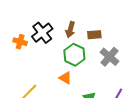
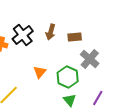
green hexagon: (74, 55) -> (68, 77), moved
orange triangle: (65, 78) -> (40, 72), moved, turned 40

